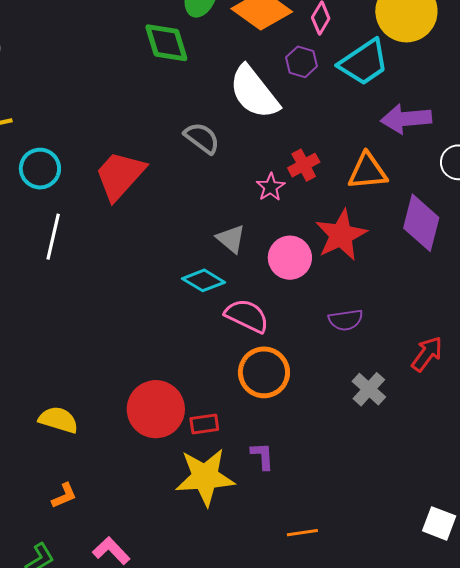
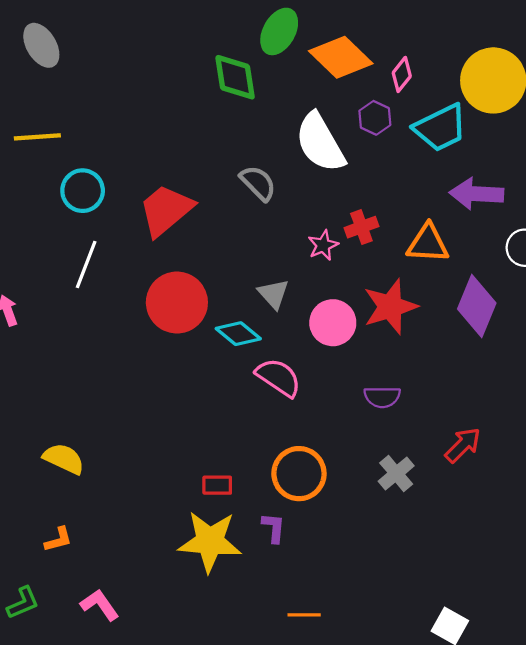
orange circle: (264, 372) -> (299, 474), moved
red circle: (156, 409) -> (177, 303), moved

